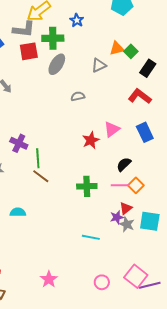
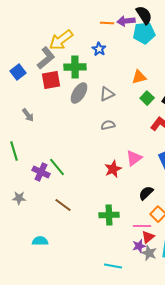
gray L-shape: (24, 29) -> (46, 58), turned -45
green square: (131, 51) -> (147, 98), moved
gray triangle: (99, 65) -> (107, 94), moved
gray semicircle: (78, 96) -> (108, 125), moved
green line: (38, 158) -> (57, 167), moved, turned -36
pink line: (120, 185) -> (142, 226), moved

